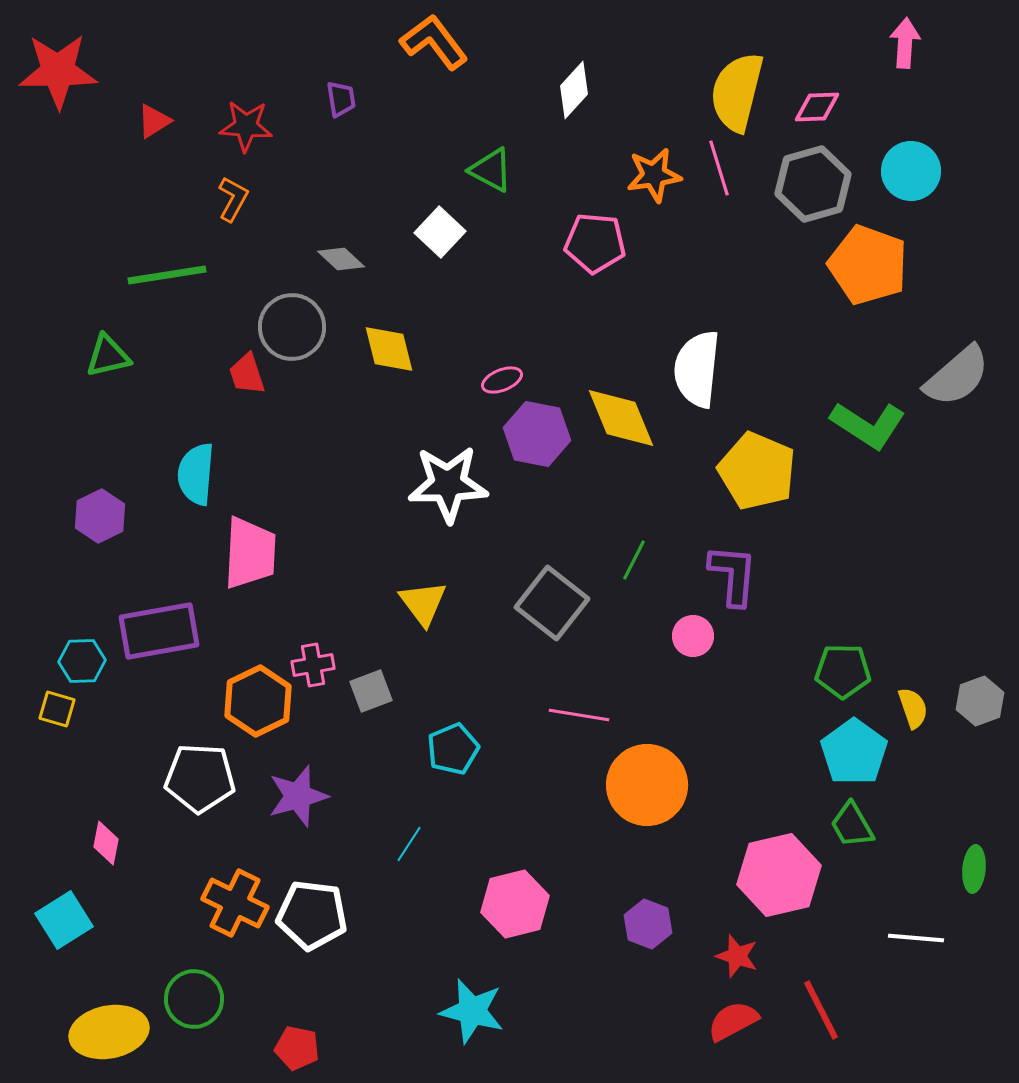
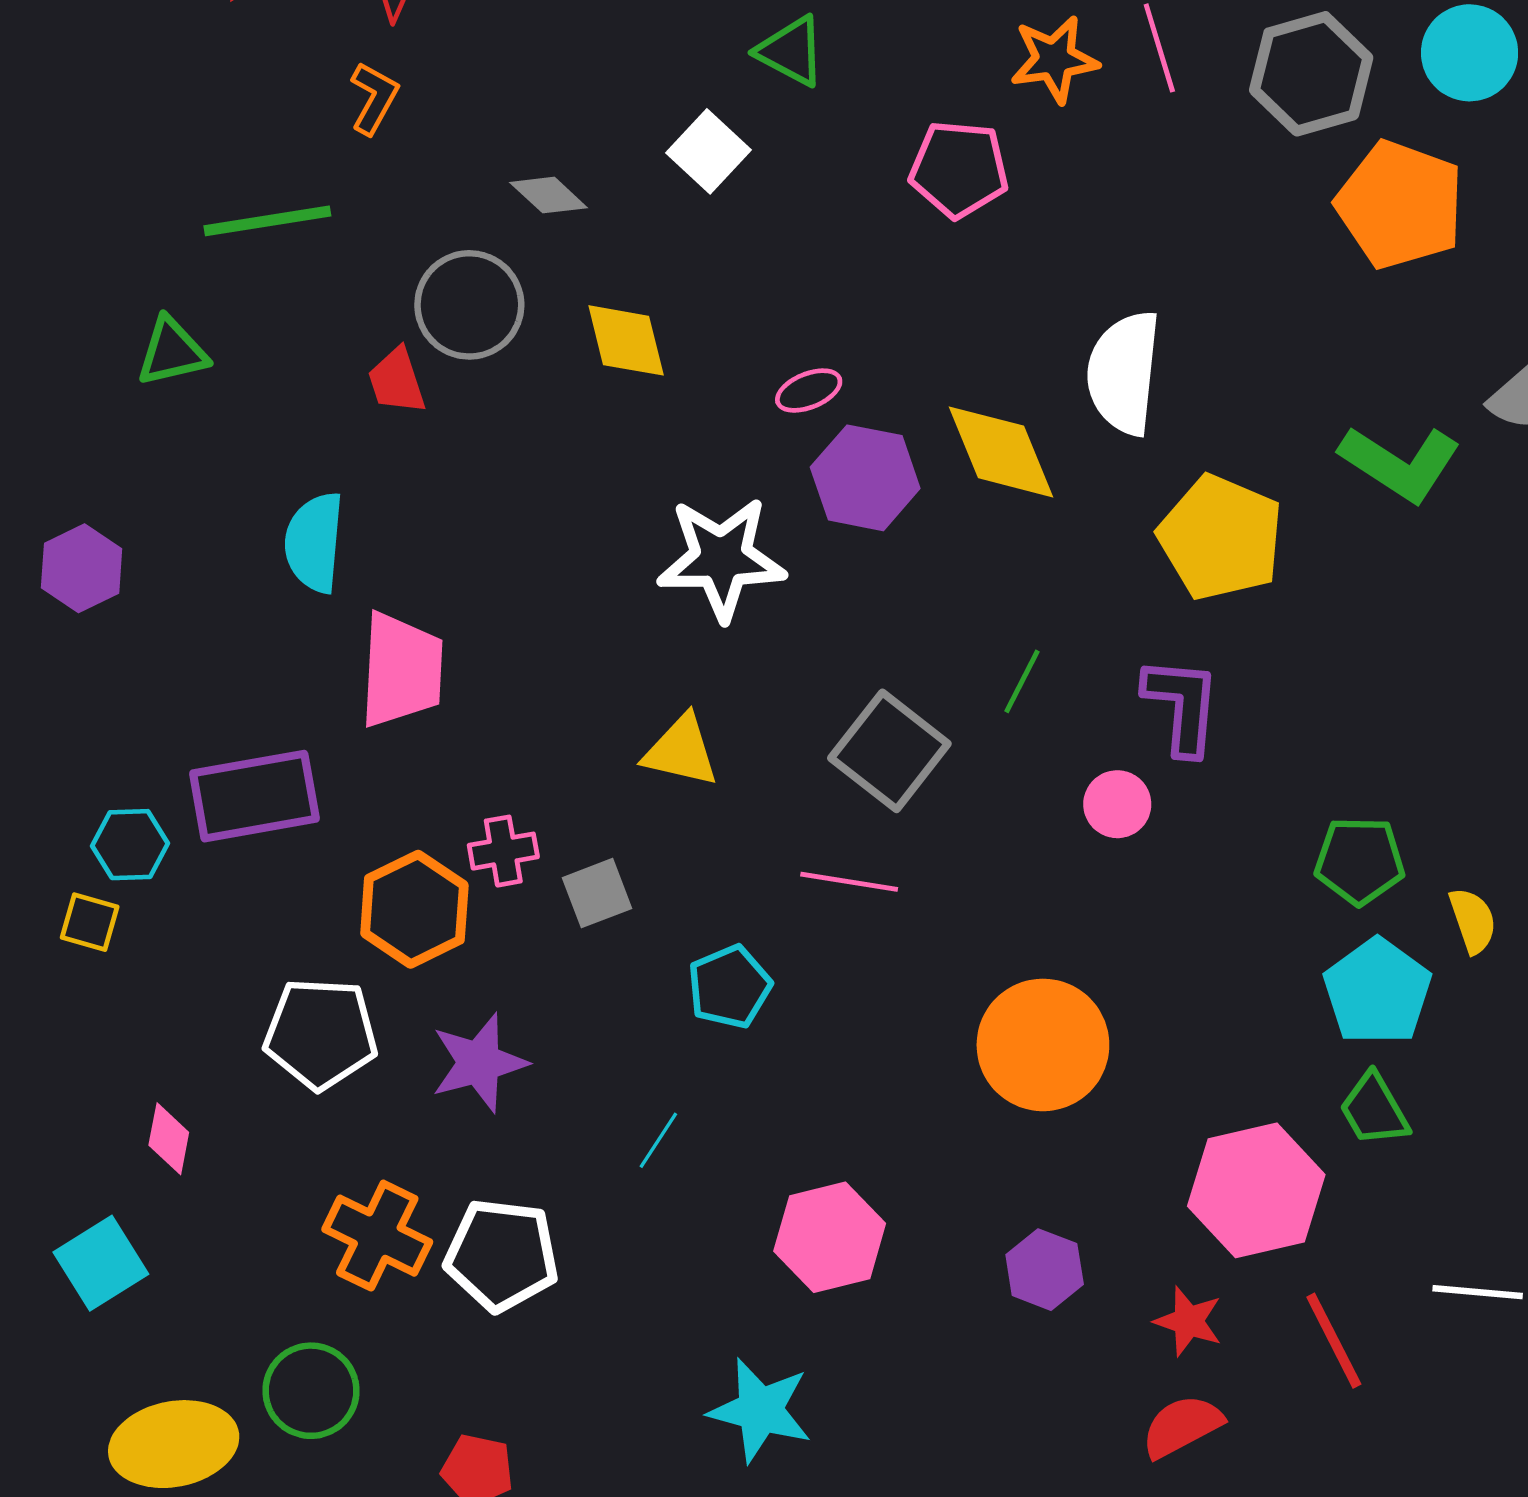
purple hexagon: (100, 516) -> (82, 568), moved
yellow triangle: (423, 603) -> (681, 751), turned -40
pink line: (579, 715) -> (849, 882), moved
red line: (821, 1010) -> (1334, 1341), moved

